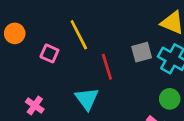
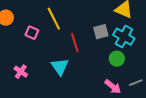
green circle: (170, 99) -> (117, 59), moved

